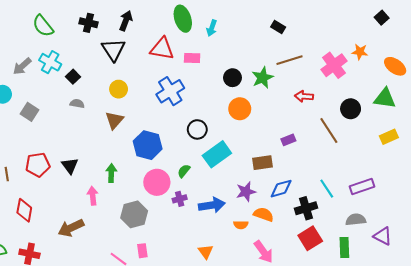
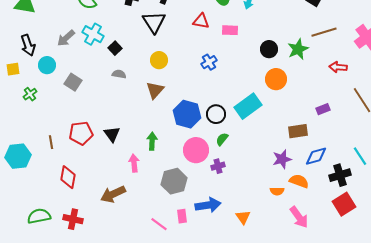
red triangle: (162, 49) -> (201, 21), size x0.7
blue cross: (170, 91) -> (209, 62), size x0.6
black circle: (197, 129) -> (216, 114), moved
cyan rectangle: (217, 154) -> (248, 106), moved
blue arrow: (212, 205) -> (208, 205), moved

